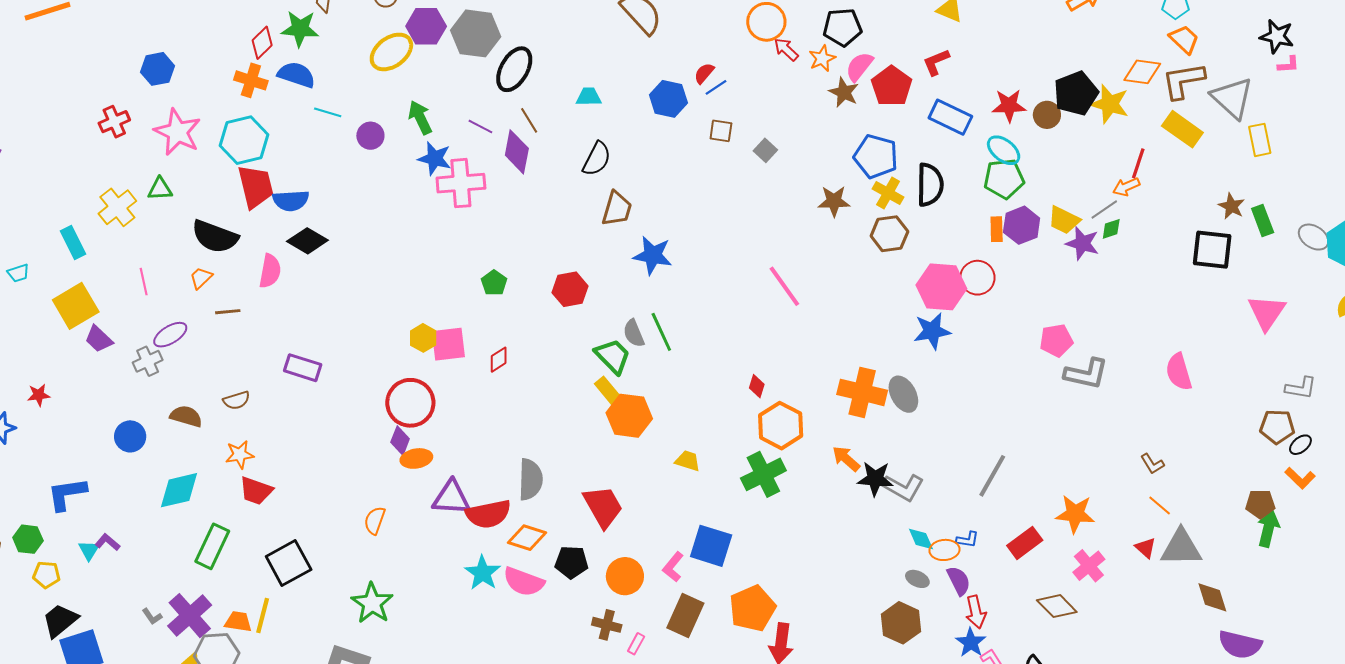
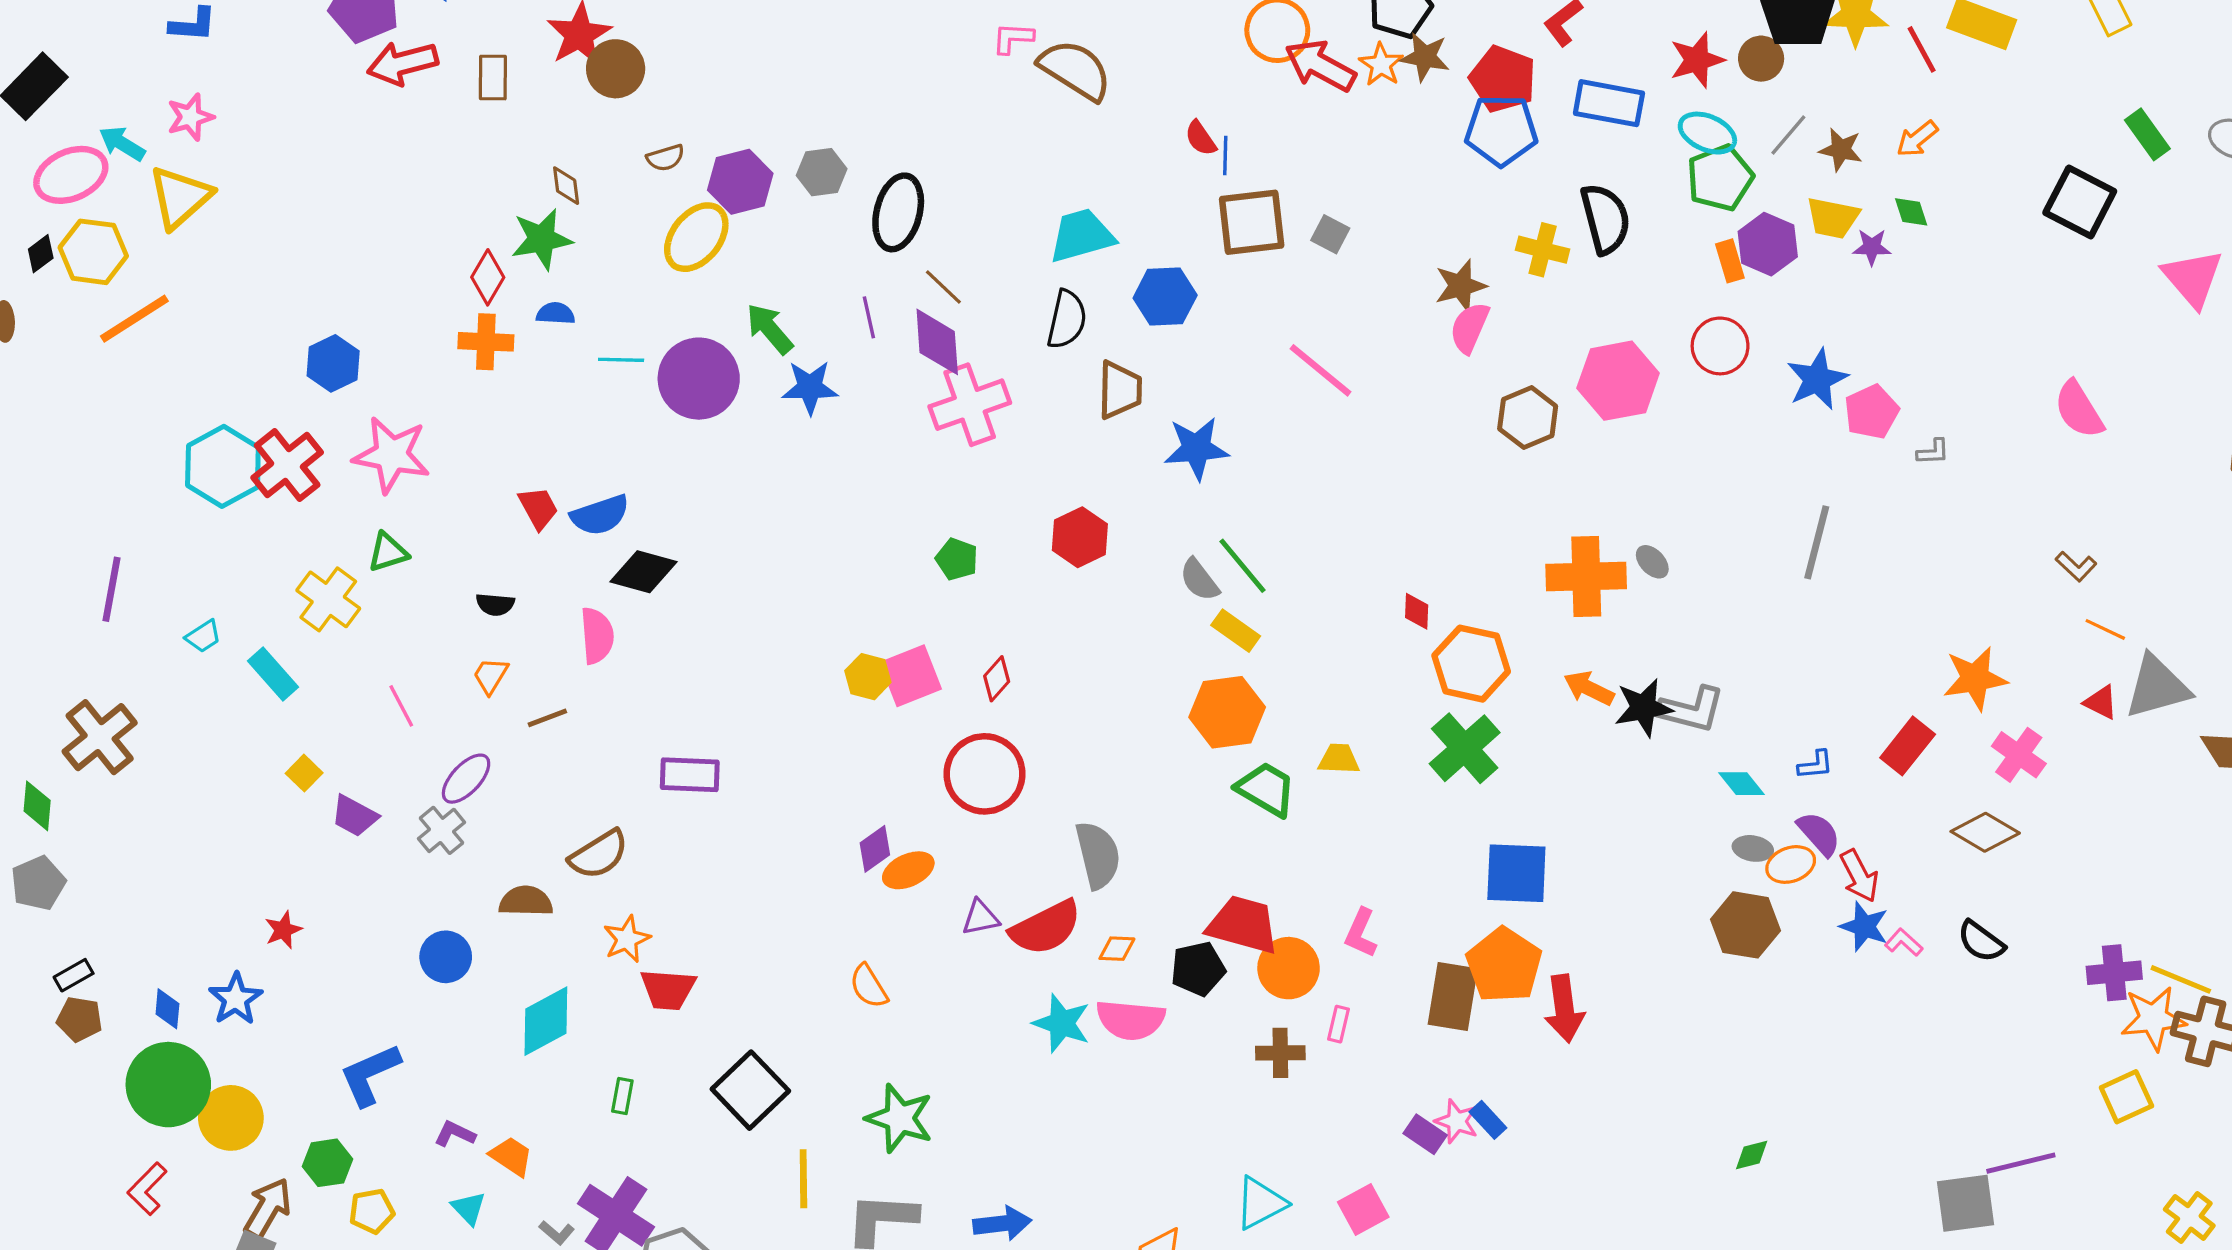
gray hexagon: (476, 33) -> (822, 172), size x0.6
red arrow: (786, 49) -> (1320, 66), size x1.6
pink semicircle: (859, 67) -> (1470, 328), moved
red semicircle: (704, 73) -> (1201, 138), turned -60
blue semicircle: (296, 75) -> (556, 314), size x0.6
blue line: (716, 87) -> (1225, 156), turned -40
brown star: (844, 92) -> (1425, 57), moved
cyan trapezoid: (589, 97) -> (1082, 236), moved, size x1.6
blue hexagon: (668, 99) -> (1165, 297), moved
red cross: (114, 122) -> (287, 465), size x1.4
purple line: (480, 126) -> (869, 317), turned 65
brown square: (721, 131) -> (1252, 222), size x1.8
purple circle: (370, 136) -> (699, 379), size x1.8
cyan hexagon: (244, 140) -> (223, 466), moved
blue pentagon: (876, 156) -> (1501, 130), moved
red line: (1138, 163) -> (1922, 49), moved, turned -32
pink cross: (461, 183) -> (970, 405), moved
red trapezoid: (256, 187) -> (538, 508), size x0.6
brown star: (1231, 206) -> (1841, 150), moved
gray line: (1104, 209) -> (1788, 135), moved
green diamond: (1111, 229) -> (1911, 212), turned -75
brown hexagon: (889, 234) -> (1528, 418), moved
black semicircle: (215, 237) -> (495, 604), size x0.5
purple star: (1082, 243) -> (1872, 247), size x0.7
black square: (1212, 250) -> (2080, 202), turned 36
cyan trapezoid: (18, 273) -> (203, 636), moved
pink line: (784, 286) -> (1321, 370), moved
pink hexagon: (941, 287) -> (1618, 381), moved
yellow square: (76, 306) -> (304, 773), size x0.5
blue star: (932, 331) -> (1817, 379), moved
green trapezoid: (613, 356) -> (1266, 789), moved
gray L-shape: (1086, 374) -> (1933, 452), size x0.5
yellow rectangle: (608, 391) -> (1236, 631), moved
gray ellipse: (903, 394) -> (1652, 562), size x0.6
brown semicircle: (236, 400) -> (599, 855), size x1.4
red circle: (410, 403) -> (985, 774), moved
purple diamond: (400, 441) -> (875, 849), turned 48
gray line: (992, 476) -> (1817, 542), moved
purple triangle: (451, 498) -> (980, 918), size x0.6
red trapezoid: (603, 507) -> (1243, 925), moved, turned -30
orange semicircle: (375, 521) -> (869, 986), turned -36
orange diamond: (527, 538) -> (1117, 949), size x0.6
green rectangle: (212, 546) -> (622, 1096), size x0.5
blue square: (711, 546) -> (1516, 873), moved
cyan triangle: (89, 550) -> (469, 1208), moved
orange ellipse: (945, 550) -> (1791, 864), moved
yellow line: (263, 615) -> (803, 1179), moved
brown rectangle: (685, 616) -> (1453, 996), moved
orange trapezoid: (238, 622) -> (511, 1156), moved, turned 40
pink rectangle: (636, 644) -> (1338, 1024), moved

